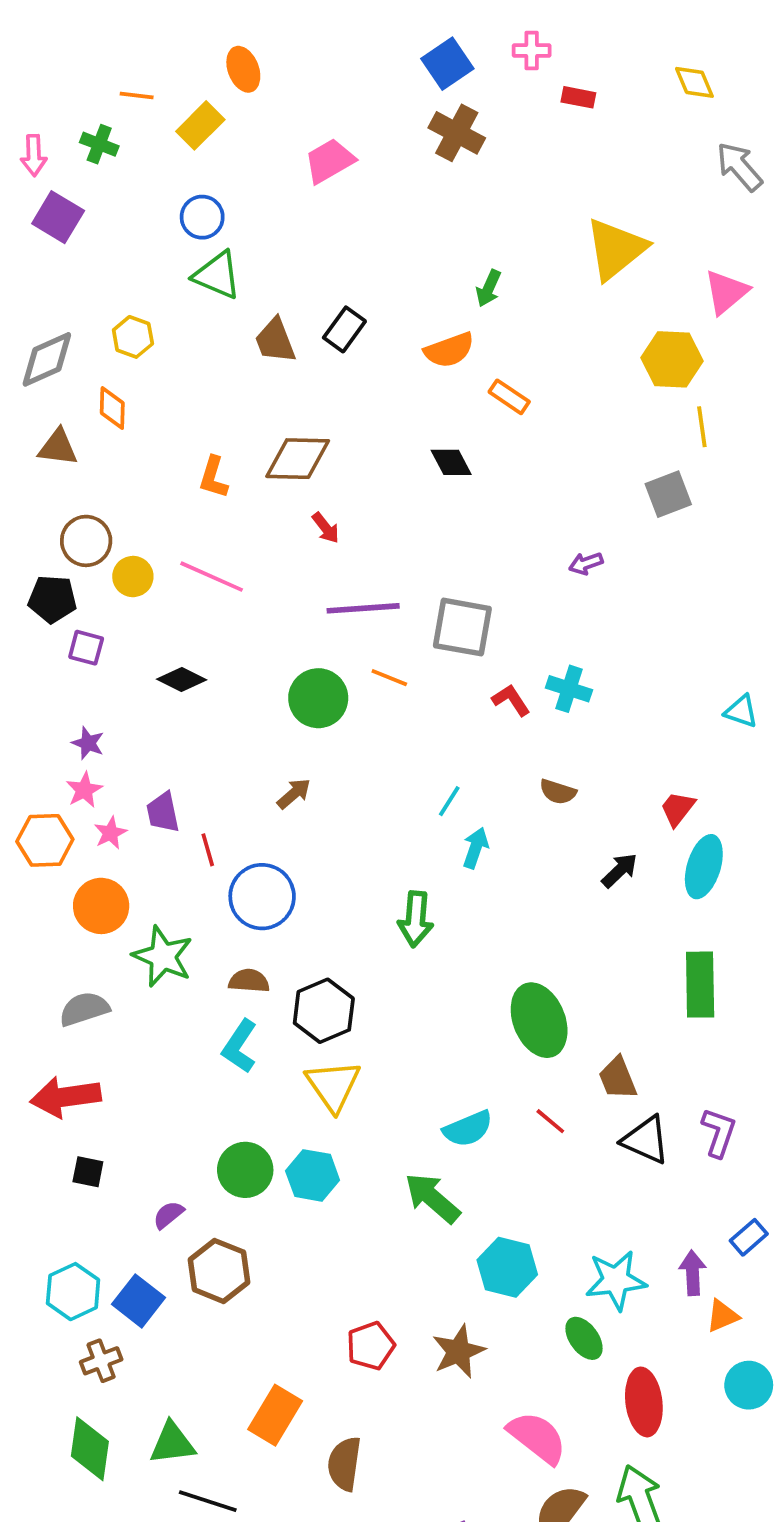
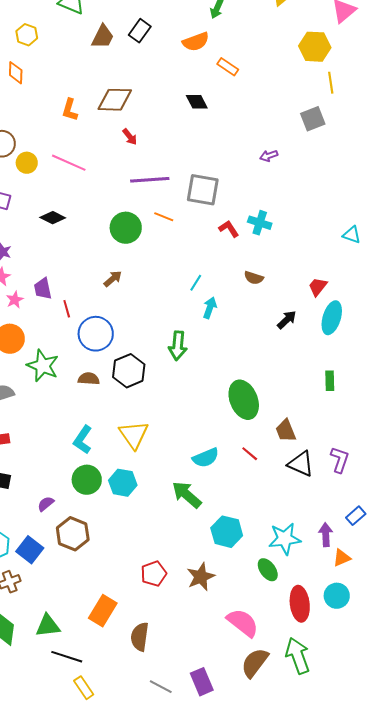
brown trapezoid: (275, 341) -> (103, 37), turned -132
green rectangle: (700, 985) -> (330, 381), size x0.6
black hexagon: (324, 1011) -> (129, 371), moved
cyan L-shape: (240, 1046) -> (83, 440), moved
cyan circle: (749, 1385) -> (337, 596), moved

